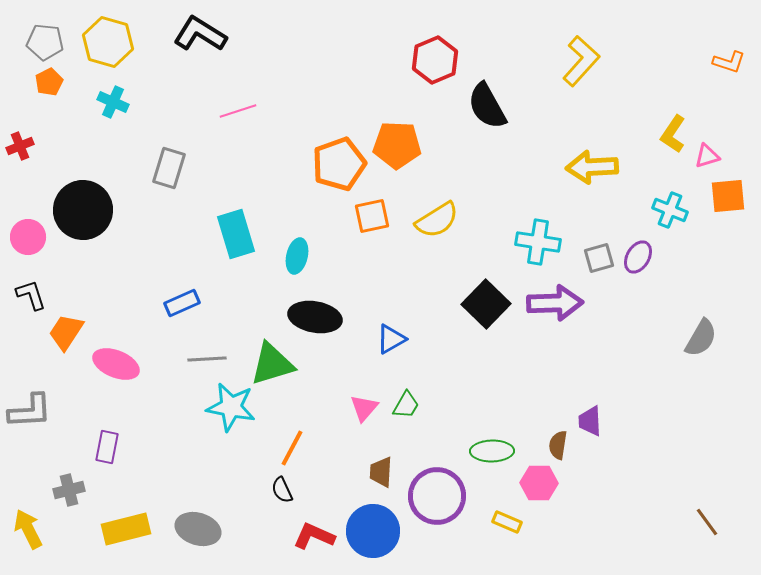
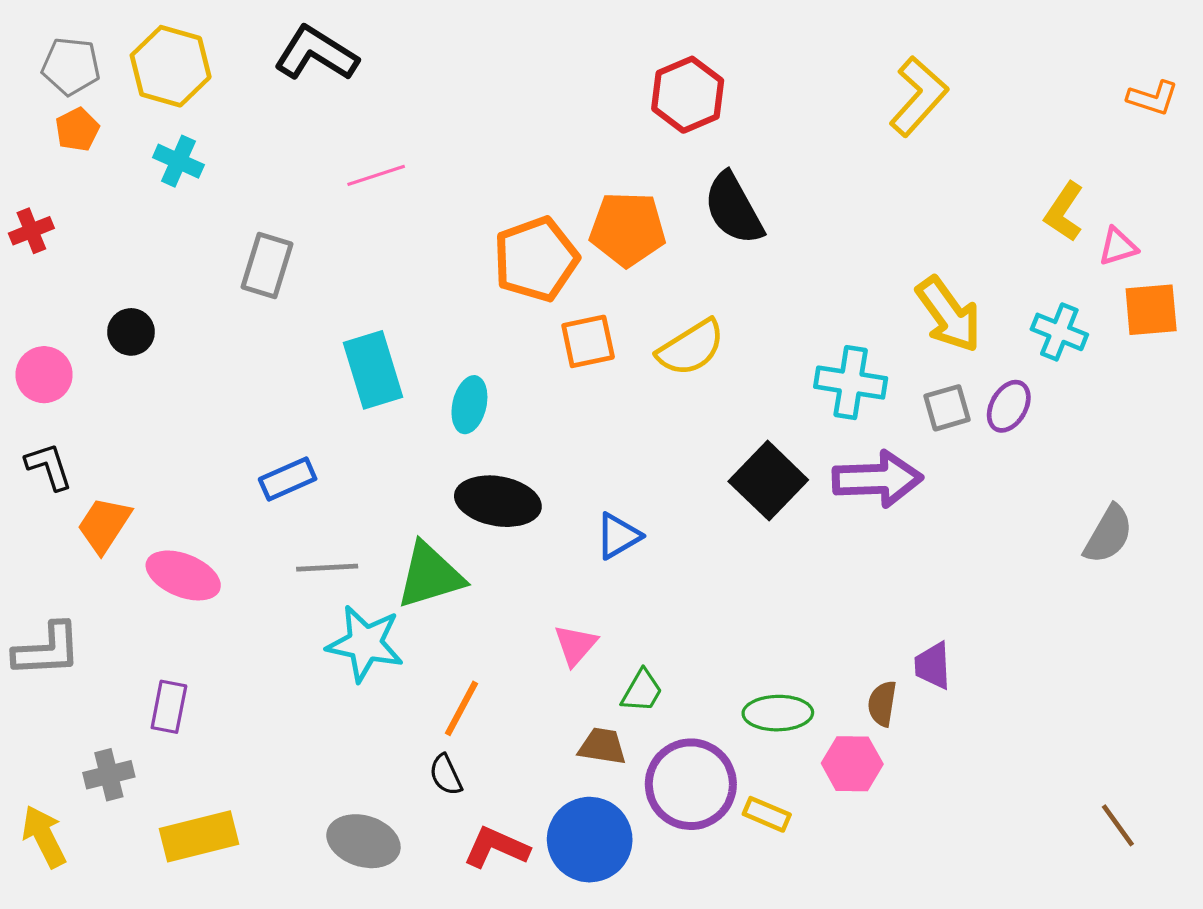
black semicircle: (487, 106) -> (734, 209), moved
yellow arrow: (592, 167) -> (949, 315), moved, turned -123
black circle: (83, 210) -> (131, 332), size x0.5
green trapezoid: (406, 405) -> (642, 691), moved
brown trapezoid: (381, 472) -> (602, 746), turned 96
yellow rectangle: (507, 522) -> (767, 814), moved
gray ellipse: (198, 529) -> (363, 841), moved

